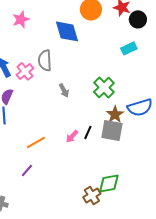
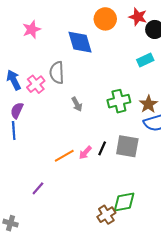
green cross: (104, 87) -> (119, 101), turned 30
brown star: (115, 114) -> (148, 104), moved
orange line: (36, 142) -> (64, 156), moved

